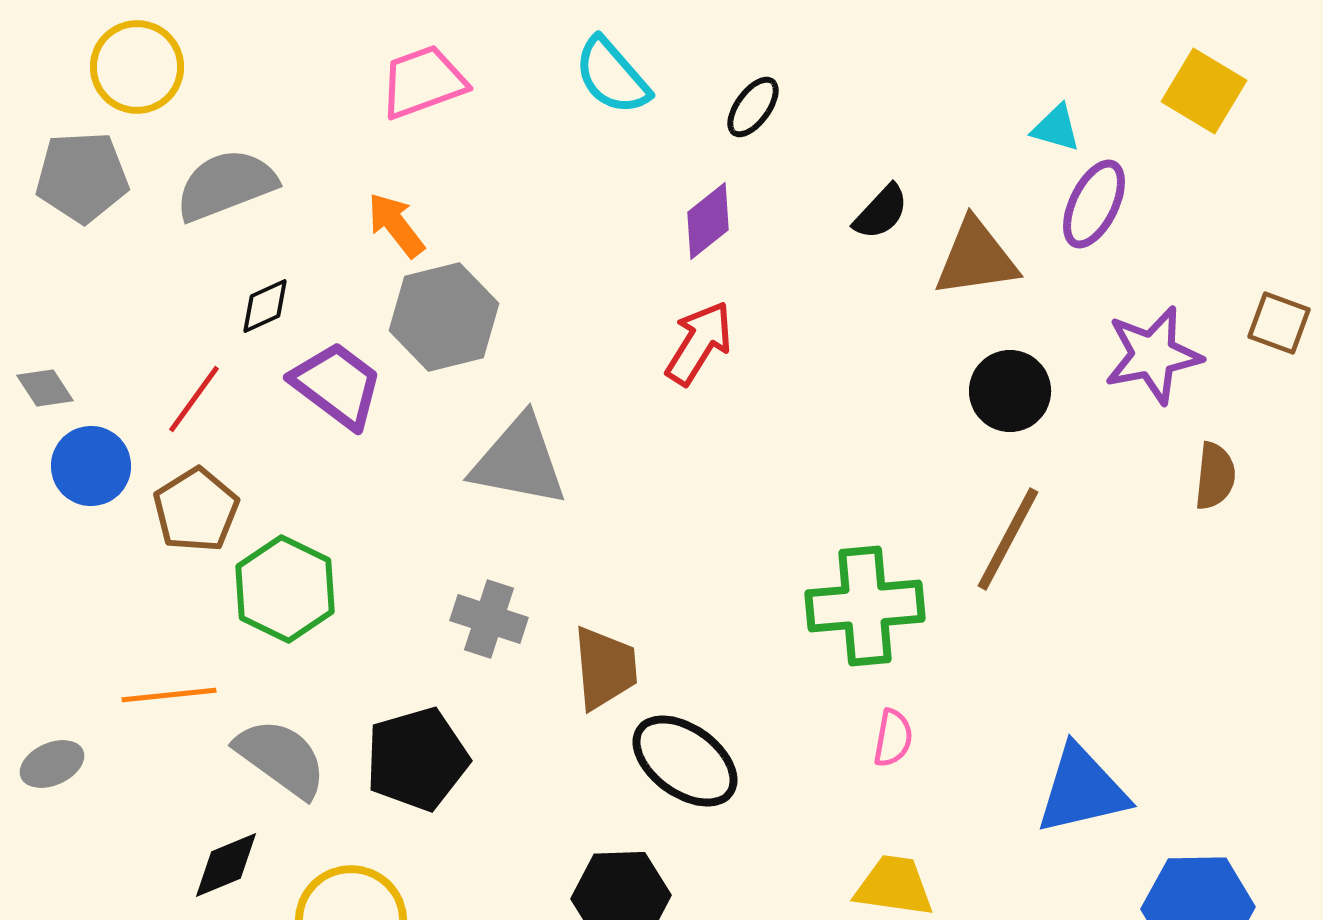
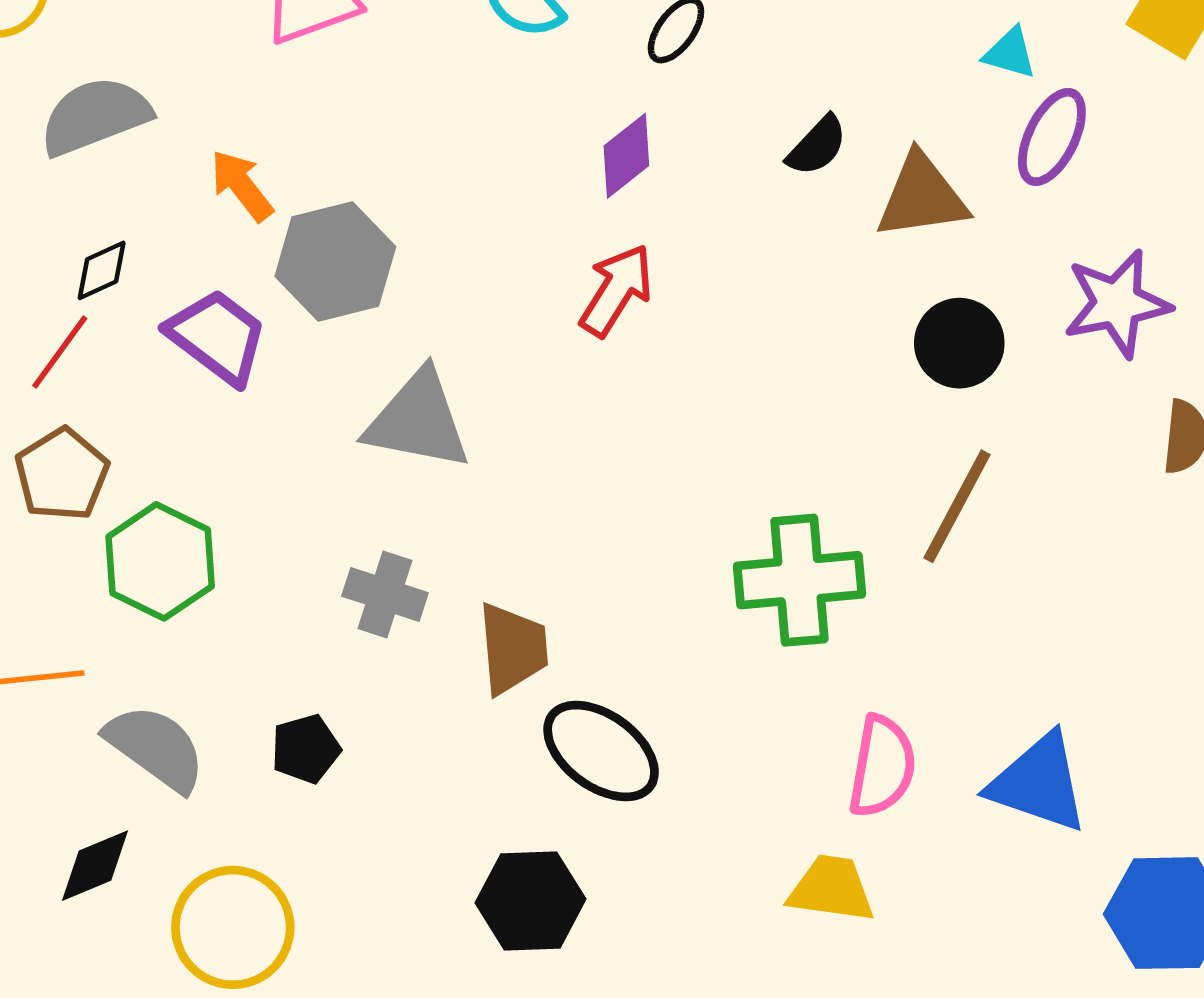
orange arrow: (396, 225) -> (242, 185), moved
black diamond: (265, 306) -> (102, 270), moved
pink semicircle: (893, 738) -> (882, 766), moved, size x1.6
black pentagon: (417, 759) -> (306, 749), size x0.6
blue triangle: (1082, 790) -> (1039, 783), turned 32

